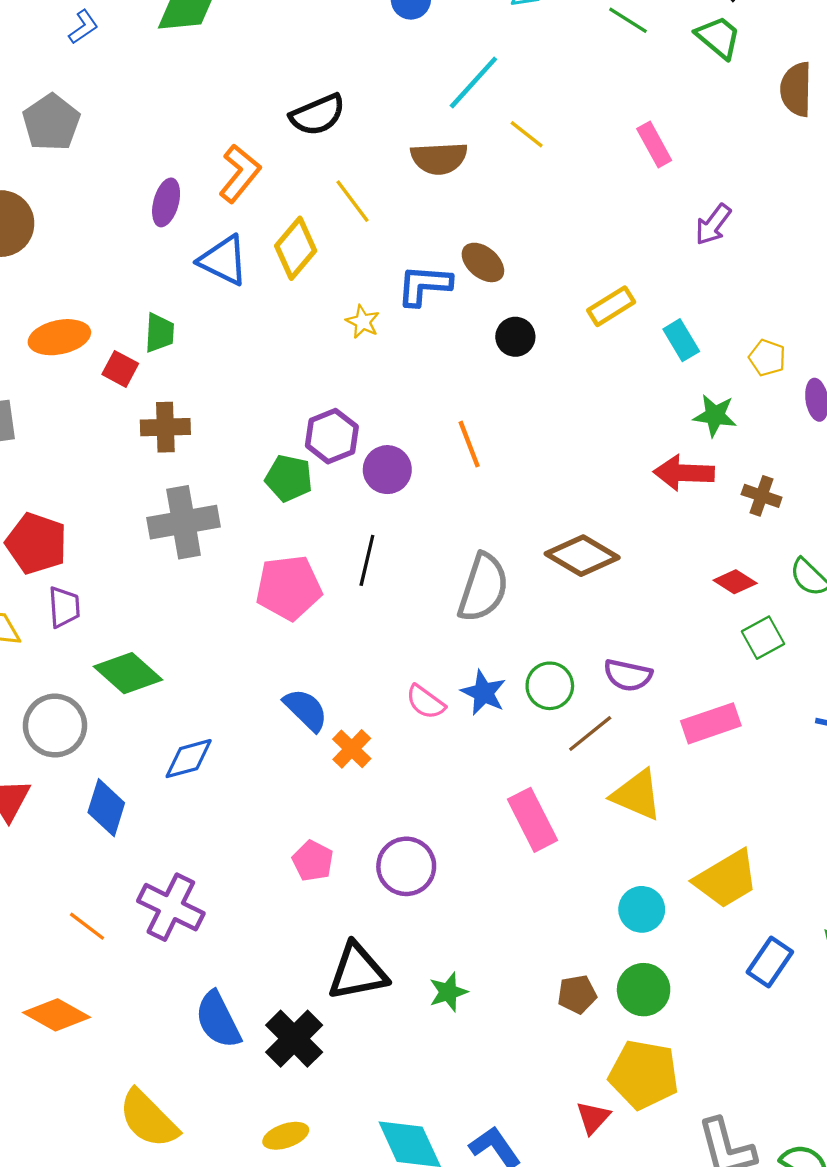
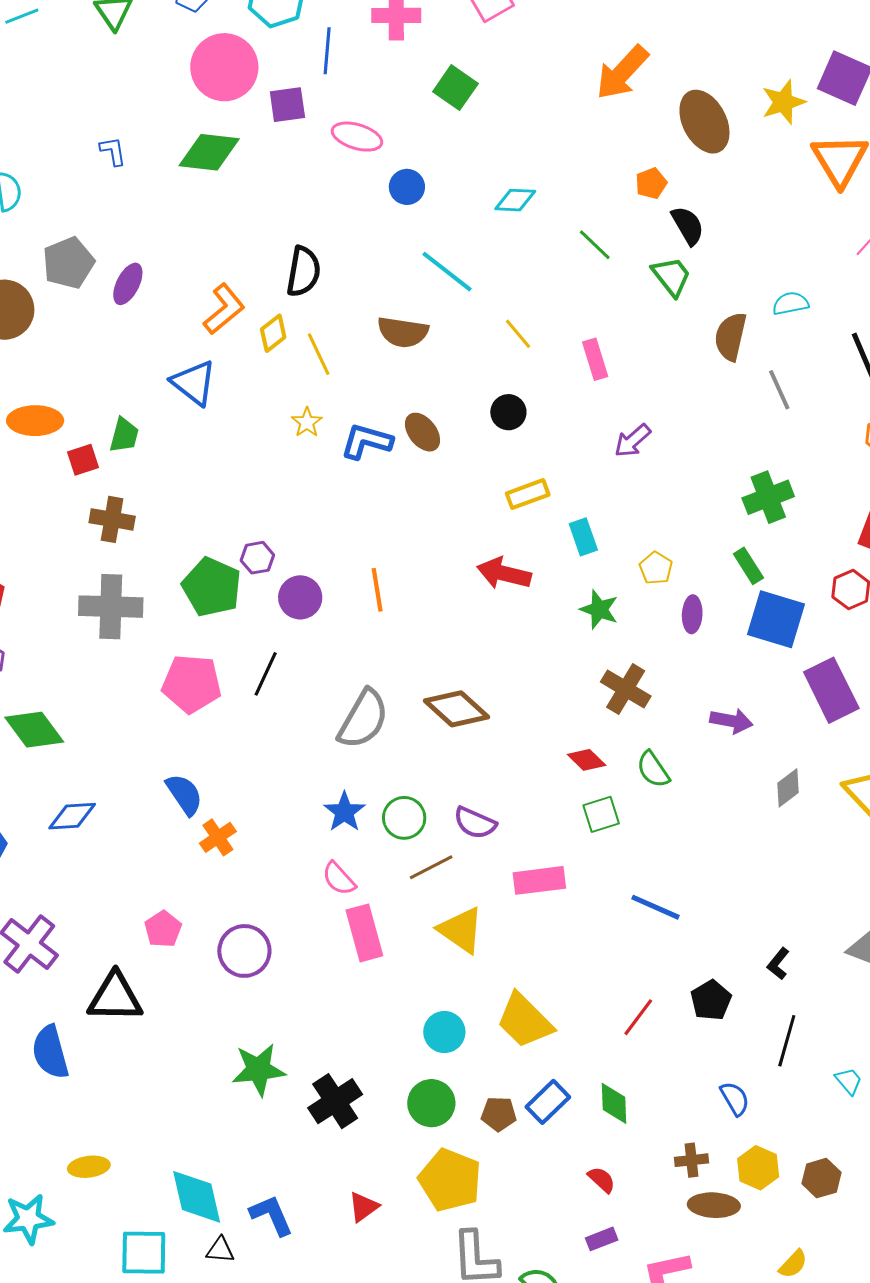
blue L-shape: (83, 27) -> (113, 151), turned -76
cyan line: (473, 83) -> (447, 272), turned 74
black semicircle: (318, 115) -> (303, 272), turned -69
gray pentagon: (51, 122) -> (68, 263), moved
yellow line: (527, 134) -> (518, 334), moved
purple ellipse: (166, 202) -> (128, 284), moved
yellow diamond: (296, 248) -> (273, 333), moved, size x0.7
yellow star: (363, 322) -> (307, 422), moved
black circle: (515, 337) -> (508, 412), moved
red square: (120, 369) -> (83, 460), turned 32
purple hexagon: (332, 436) -> (257, 558), size x0.7
red arrow: (684, 473) -> (504, 573), moved
green pentagon: (289, 478) -> (212, 587), size x1.4
brown cross: (762, 496) -> (626, 689), size x1.4
pink semicircle: (425, 702) -> (339, 879), moved
yellow trapezoid: (726, 879) -> (525, 1021), turned 64
black triangle: (358, 972) -> (115, 997), moved
green star: (448, 992) -> (259, 1070), size x1.5
brown pentagon: (577, 994) -> (499, 1114), moved
black cross: (294, 1039) -> (335, 1101), moved
yellow pentagon: (644, 1075) -> (450, 1180), moved

